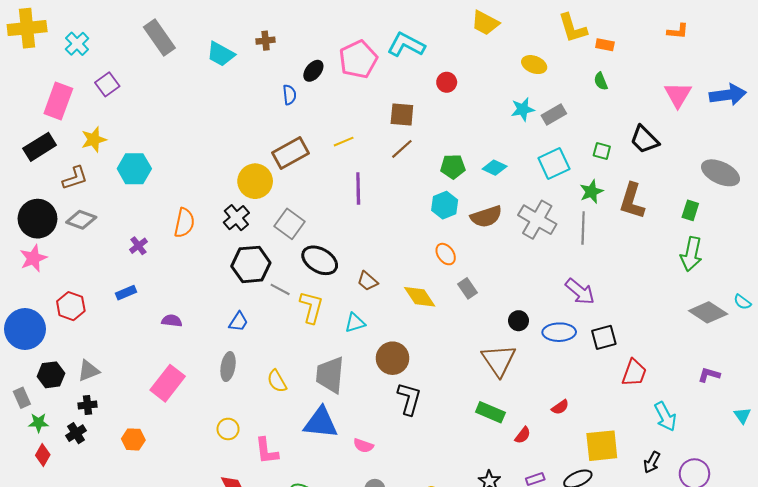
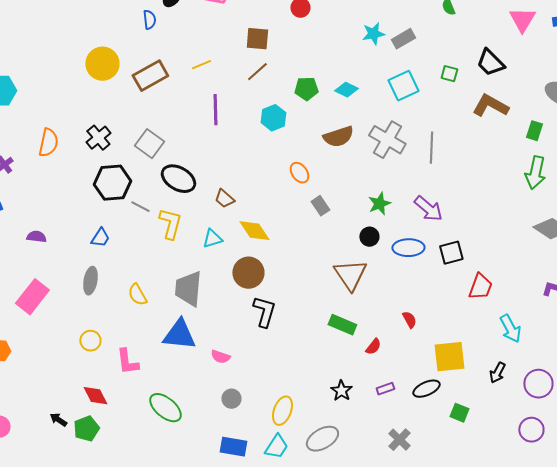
yellow circle: (255, 181) -> (102, 64), moved
green star: (591, 192) -> (379, 204), moved
brown L-shape: (632, 201) -> (490, 106), moved, turned 102
cyan hexagon: (445, 205) -> (273, 118), moved
yellow diamond: (420, 297) -> (254, 231), moved
red semicircle: (560, 407) -> (409, 320), turned -84

